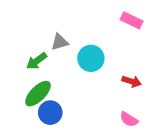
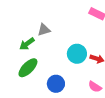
cyan circle: (91, 58) -> (77, 54), moved
blue circle: (50, 113) -> (56, 84), moved

